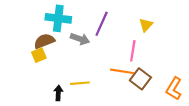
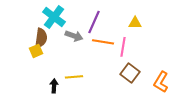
cyan cross: (58, 18) -> (54, 17), turned 30
yellow triangle: (146, 25) -> (135, 23), turned 48
brown semicircle: (44, 41) -> (41, 38), turned 120
orange line: (122, 71) -> (103, 42), moved

